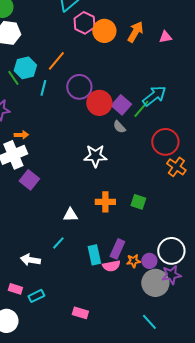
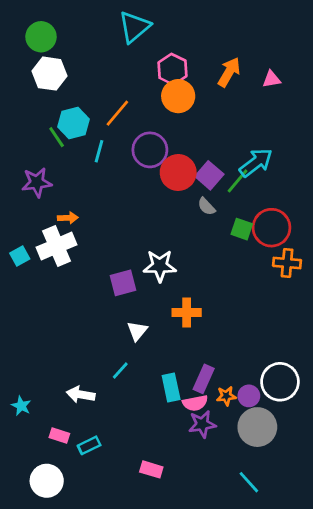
pink hexagon: (84, 23) -> (173, 69), moved
orange circle: (104, 31) -> (178, 96), moved
white star: (95, 156) -> (160, 266), moved
orange cross: (176, 167) -> (287, 263), turned -30
purple square: (29, 180) -> (123, 283), moved, turned 36
green square: (138, 202) -> (242, 229), moved
white triangle: (70, 215) -> (137, 331), turned -49
purple star: (171, 275) -> (202, 424), moved

